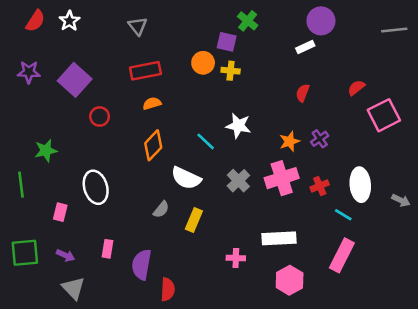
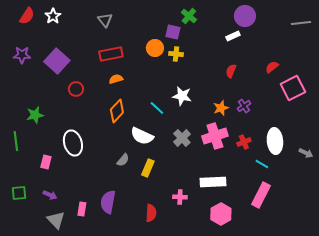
pink rectangle: (107, 249) -> (82, 209), moved
green square: (25, 253) -> (19, 193), size x0.7
red semicircle: (168, 289) -> (151, 213), moved

